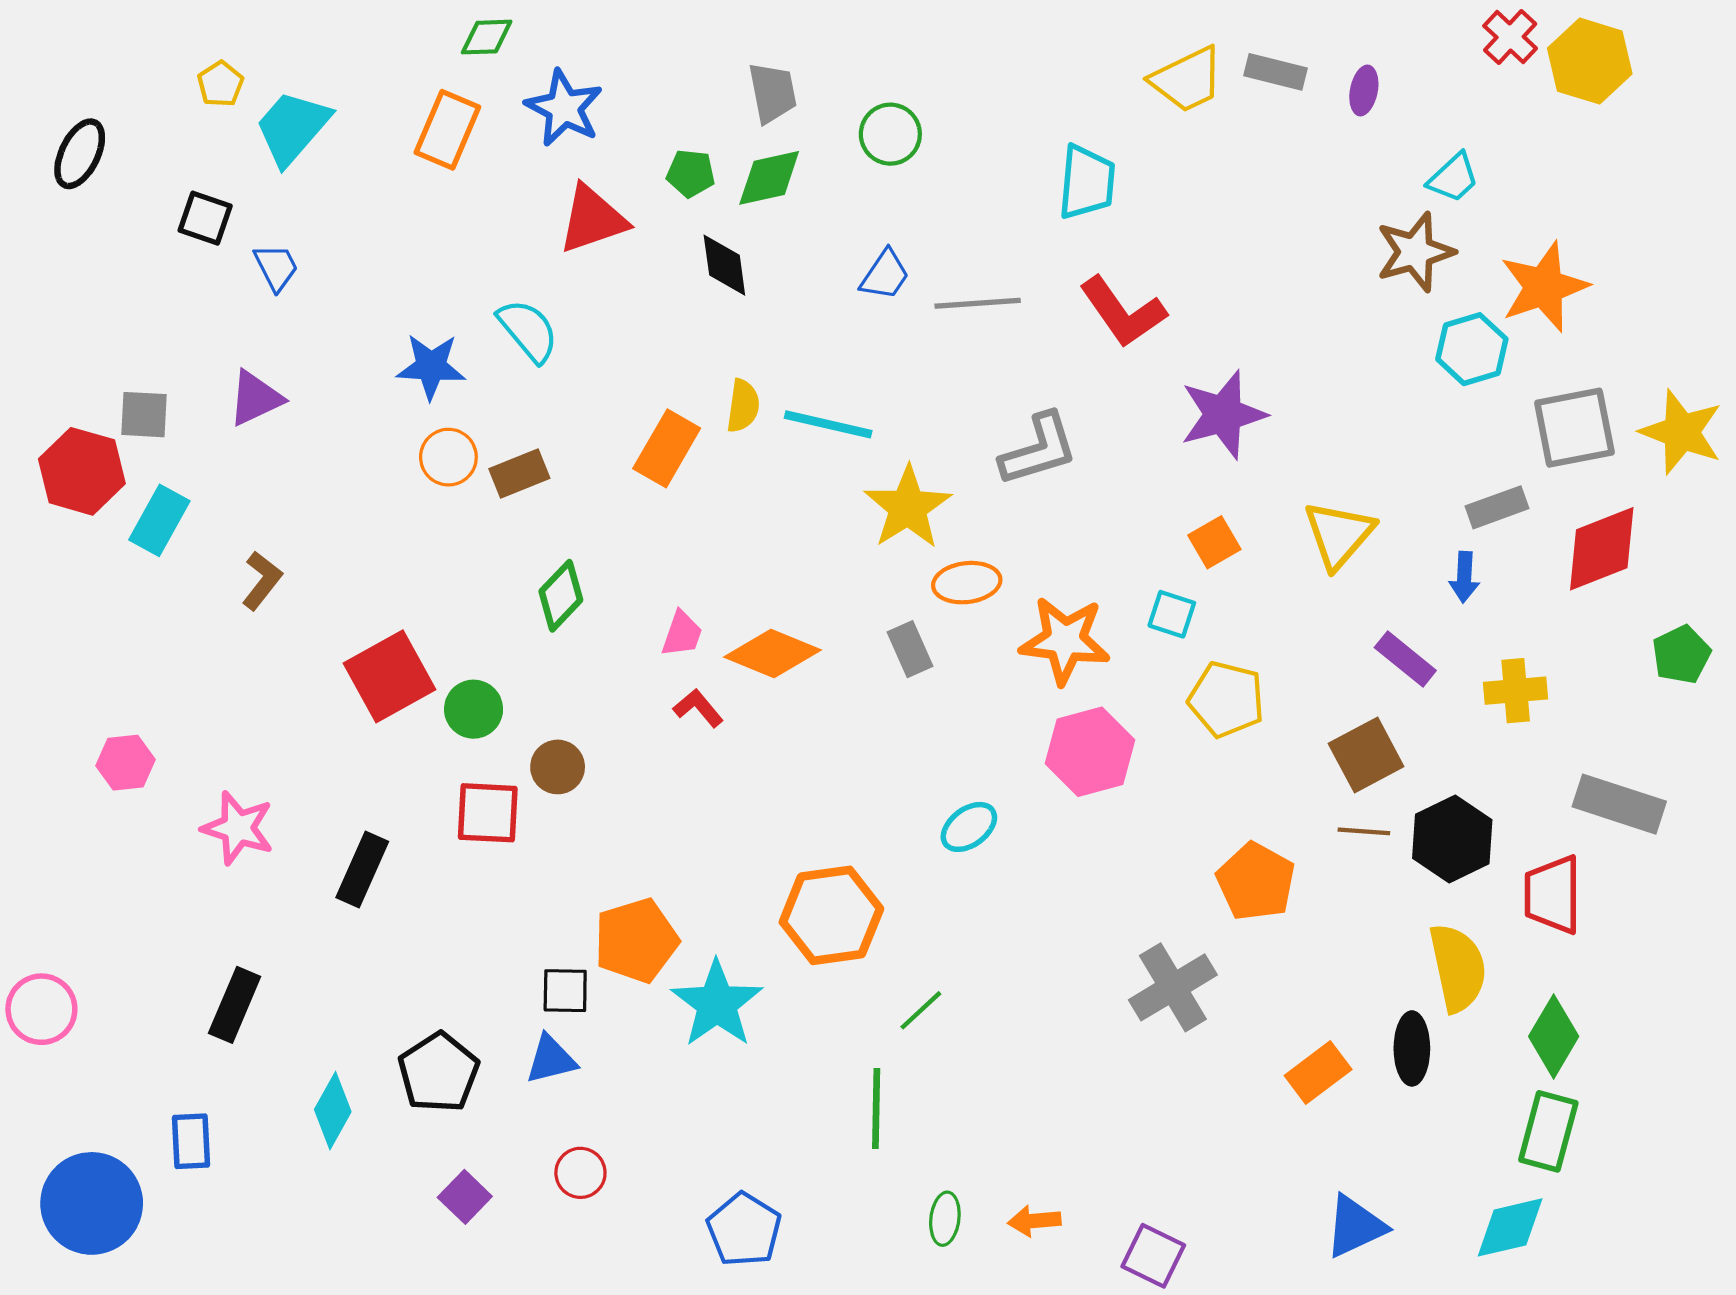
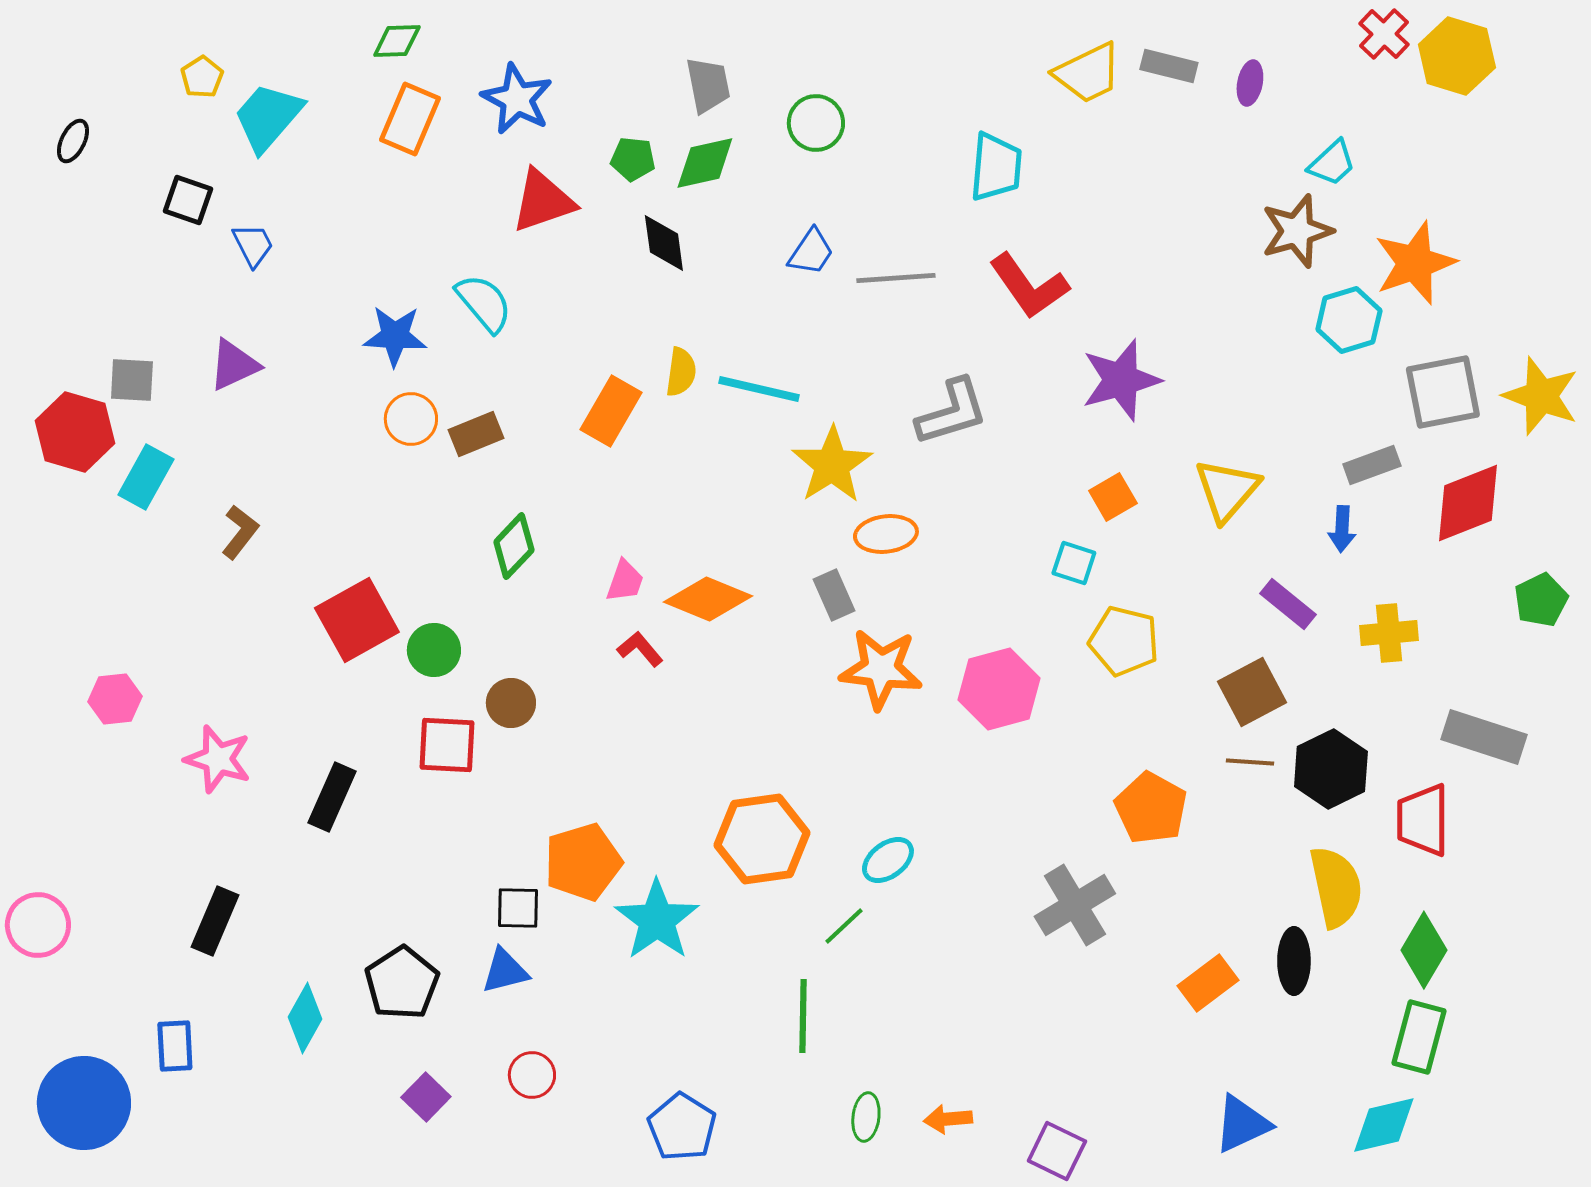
green diamond: (487, 37) -> (397, 41), moved
black ellipse: (80, 154) -> (73, 141), size x0.7
orange star: (1065, 640) -> (881, 669), moved
cyan ellipse: (969, 827) -> (888, 860), moved

